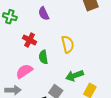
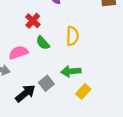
green semicircle: (43, 57) -> (43, 43), turned -48

